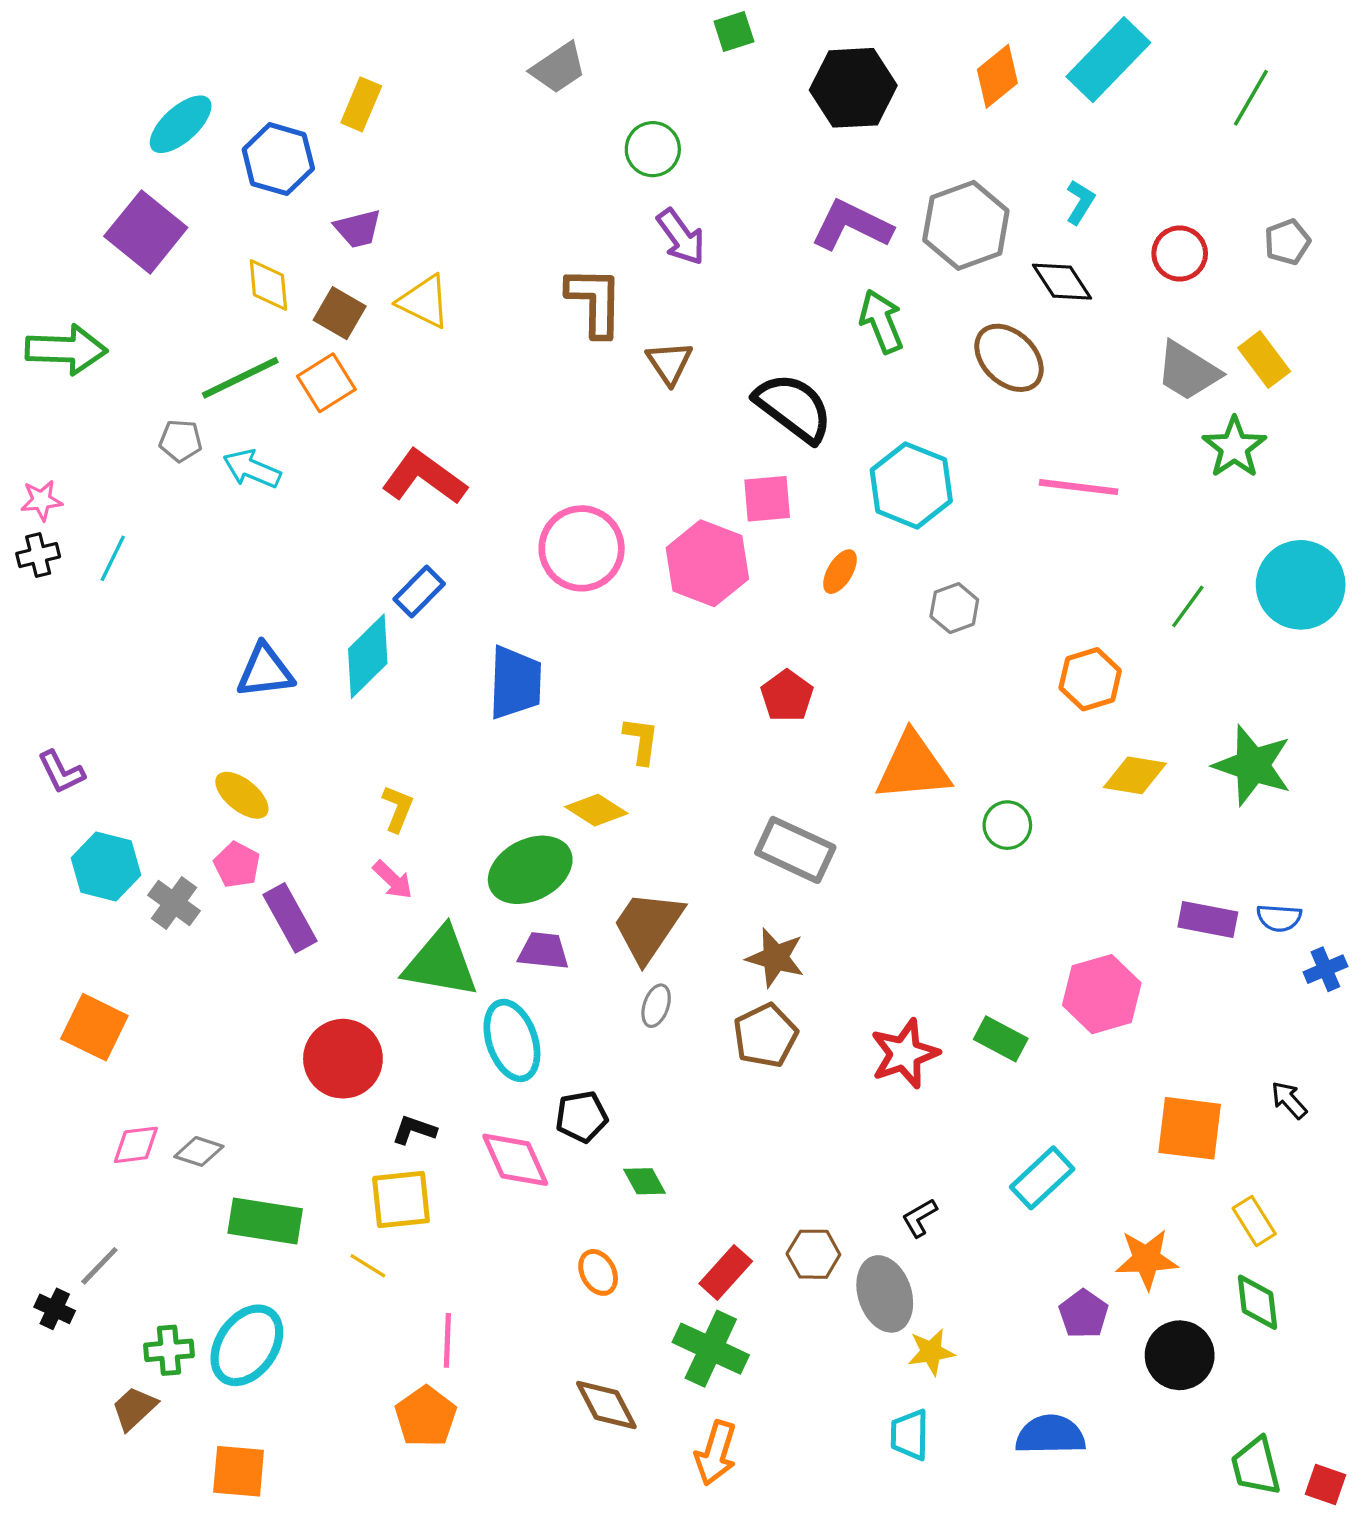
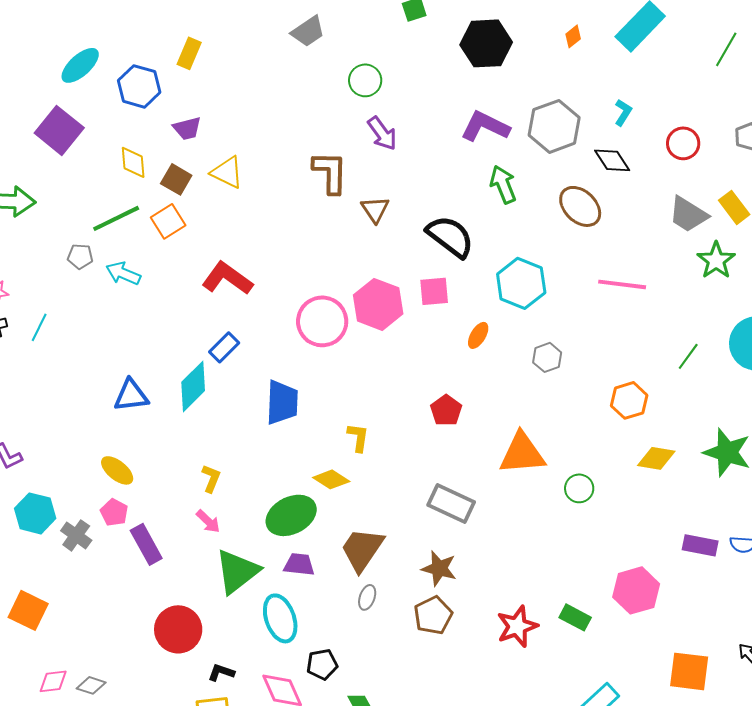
orange diamond: (997, 76) -> (573, 36), size x0.6
pink hexagon: (707, 563) -> (378, 304), moved
green triangle: (441, 963) -> (237, 571), turned -48

